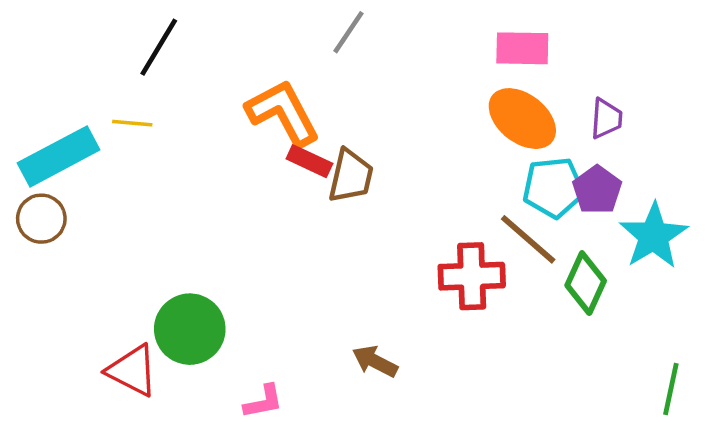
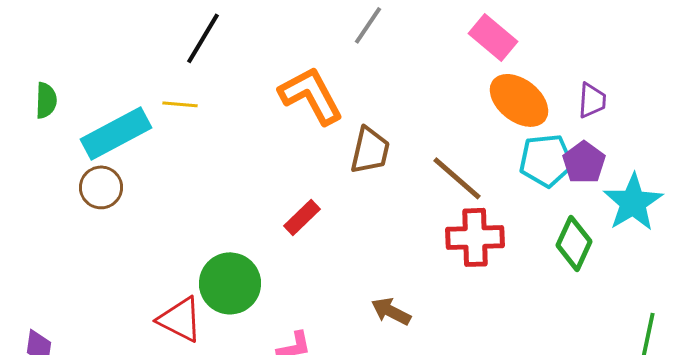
pink rectangle: (522, 48) -> (493, 37), moved, turned 39
red rectangle: (309, 161) -> (302, 217), moved, turned -69
brown line: (528, 239) -> (457, 178), moved

